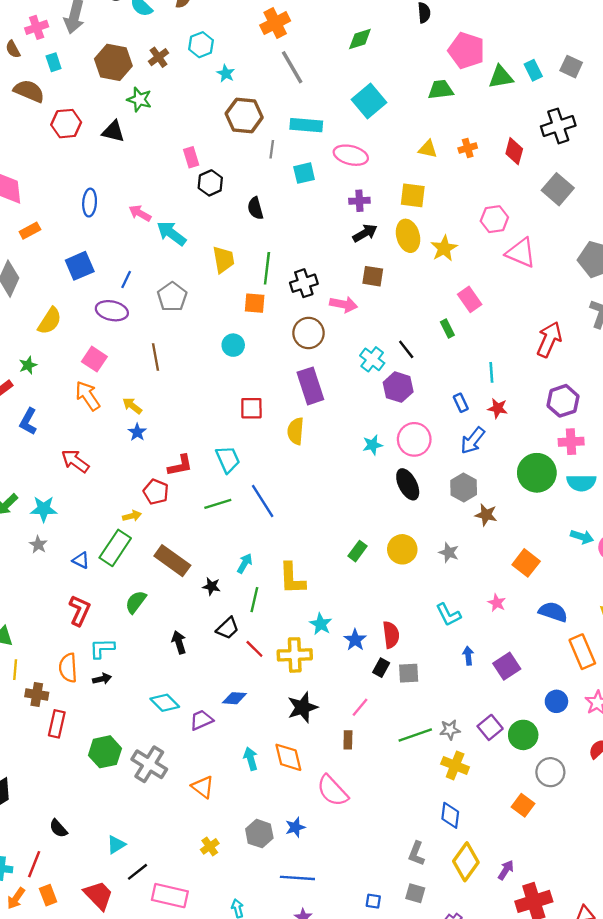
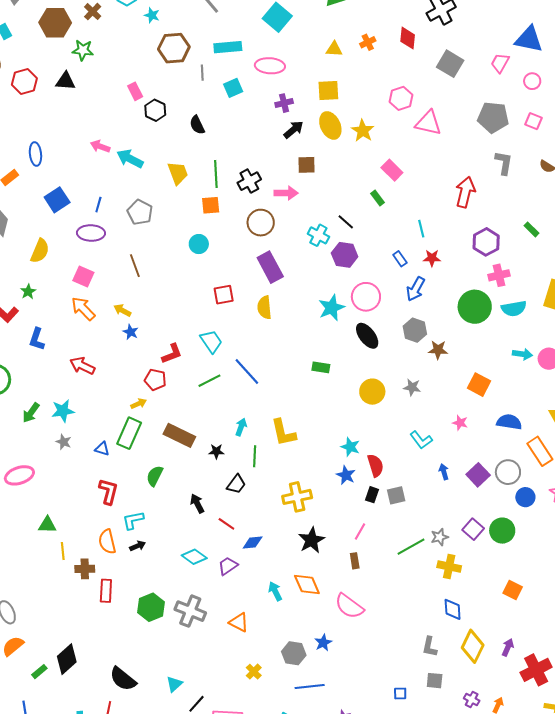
blue ellipse: (90, 203) -> (35, 154), moved
cyan star: (373, 445) -> (332, 308), size x1.5
green rectangle: (358, 551) -> (321, 367), moved, turned 72
cyan star: (321, 624) -> (350, 447), moved
red line: (254, 649) -> (226, 524), moved
gray circle: (550, 772) -> (508, 472), moved
black semicircle: (58, 828) -> (123, 679), size x1.6
blue line: (297, 878) -> (310, 687), moved

